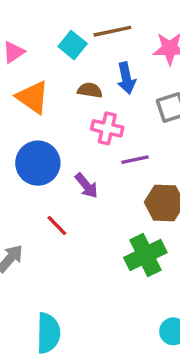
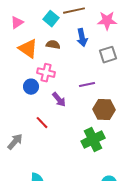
brown semicircle: (90, 90) -> (53, 45), moved
pink cross: (107, 128) -> (46, 73), moved
blue circle: (38, 163) -> (31, 87), size x0.6

